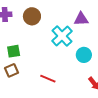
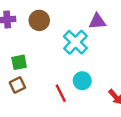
cyan circle: (84, 55) -> (82, 81), moved
red line: (48, 79) -> (61, 93), turned 42

